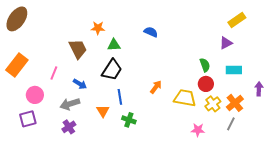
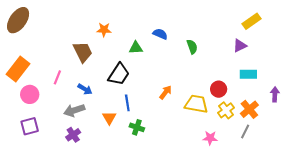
green triangle: (114, 45) -> (136, 48), moved
green semicircle: (205, 65) -> (192, 47), moved
pink circle: (35, 95) -> (30, 94), moved

